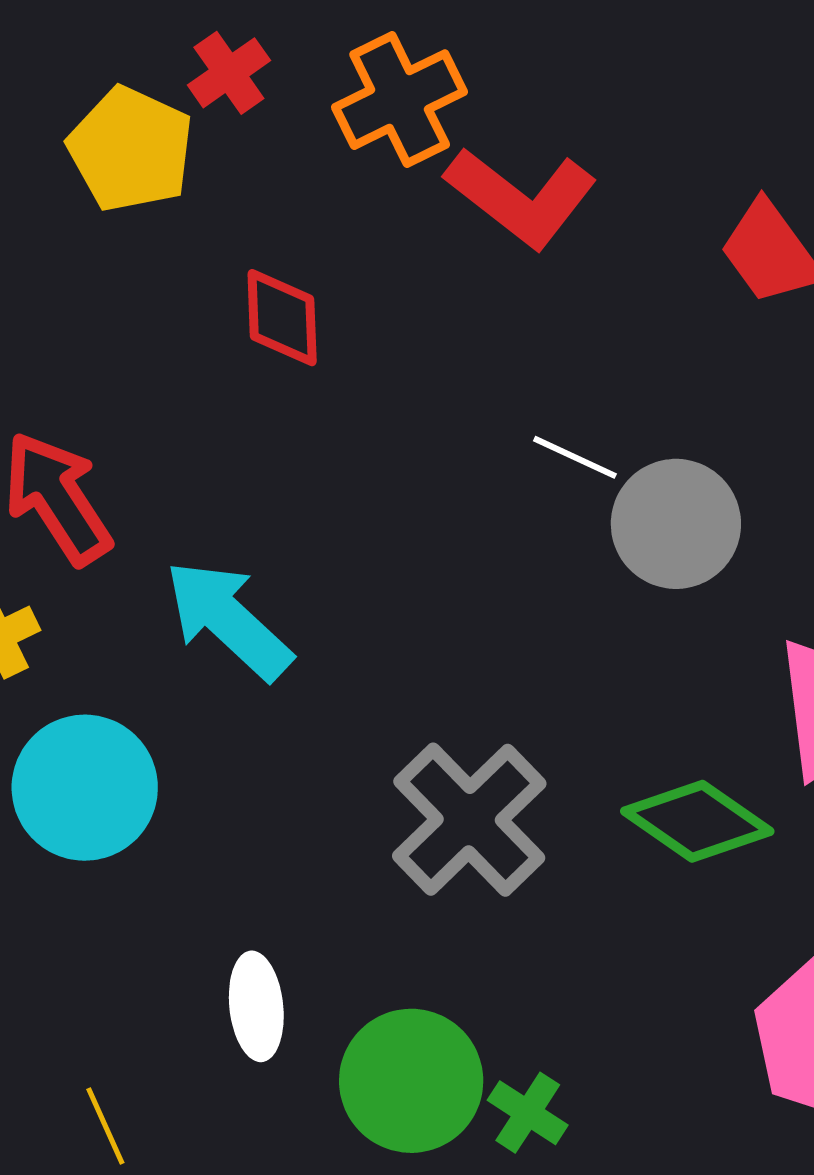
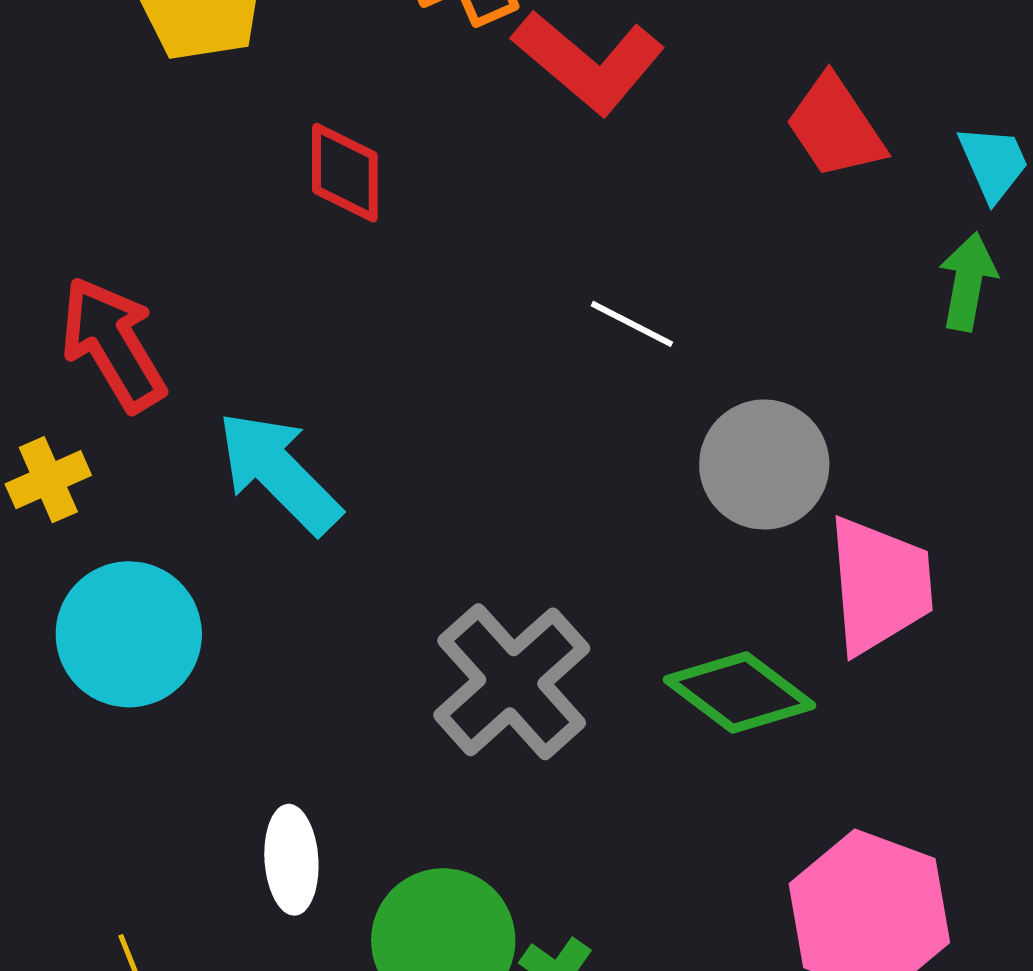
gray circle: (676, 524) -> (764, 465), moved

